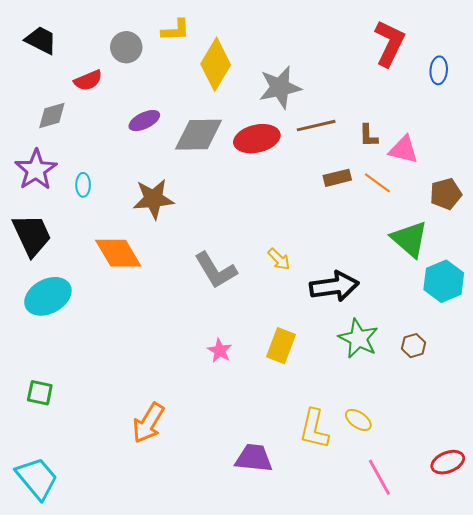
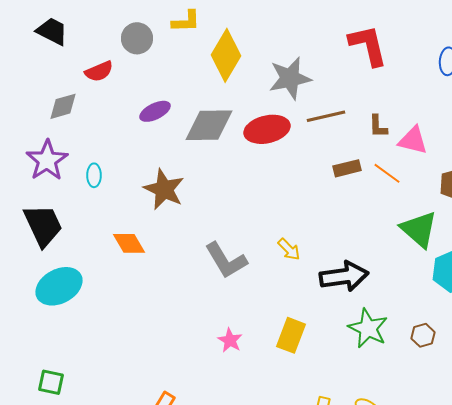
red L-shape: (389, 43) -> (368, 45), moved, turned -39
brown star: (153, 199) -> (164, 189), turned 30
orange diamond: (118, 253) -> (129, 243), size x0.7

